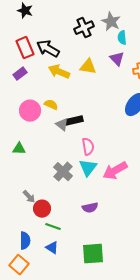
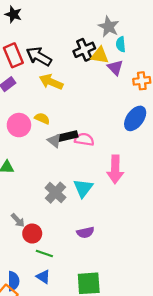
black cross: (84, 28) -> (84, 50), moved
yellow triangle: (88, 67) -> (100, 55), moved
pink semicircle: (88, 147) -> (84, 139), moved, turned -72
pink arrow: (115, 171) -> (115, 169), moved, turned -60
blue semicircle: (25, 241) -> (13, 281), moved

